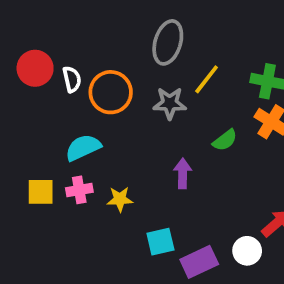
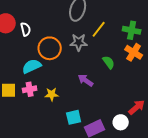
orange circle: (111, 92) -> (50, 48), moved
green semicircle: (225, 140) -> (109, 62), turned -88
purple arrow: (183, 173) -> (86, 80), turned -56

